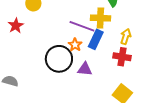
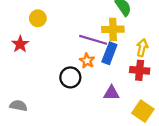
black circle: (59, 59) -> (70, 77), size x0.7
purple triangle: (85, 69) -> (111, 93), moved

